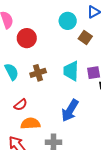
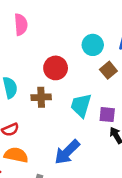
red circle: (27, 38) -> (56, 68), moved

